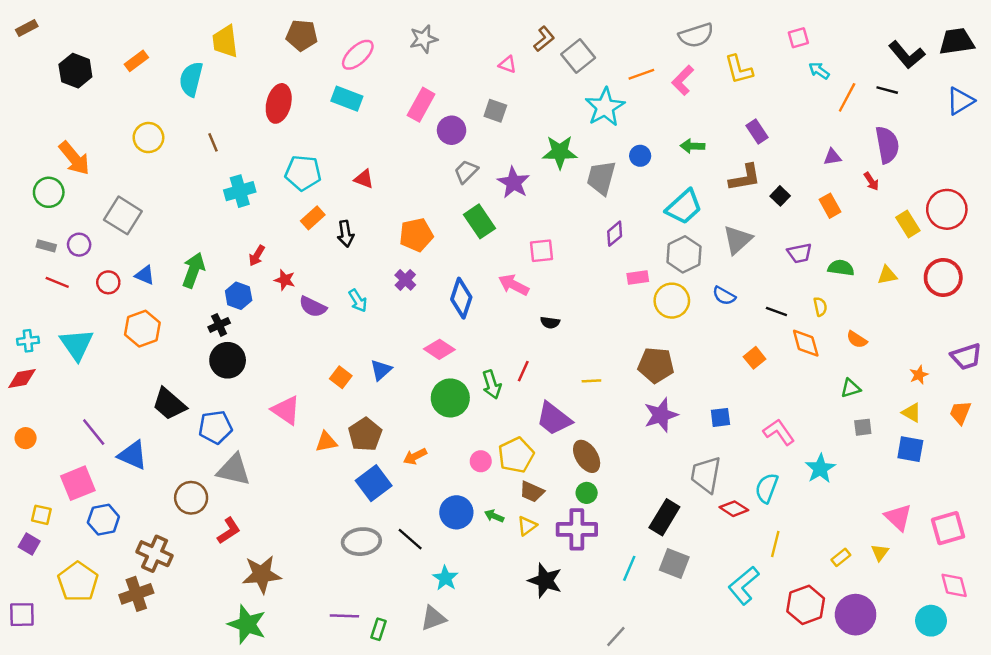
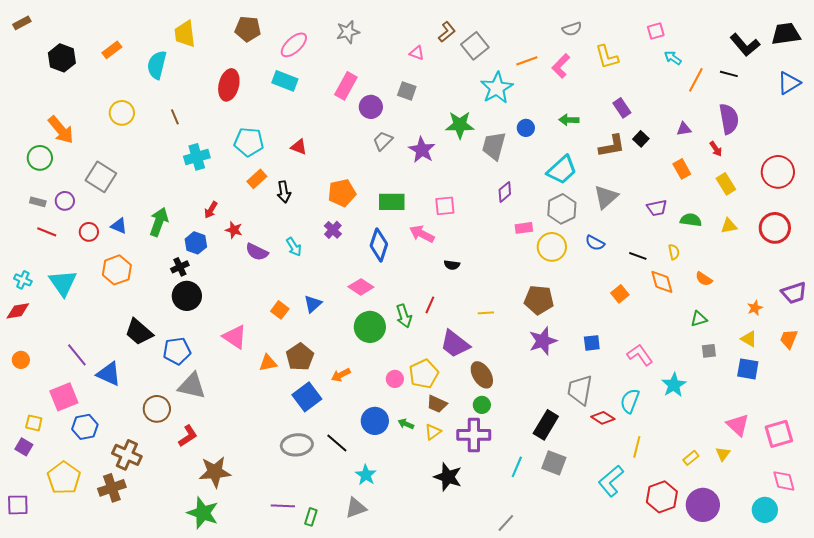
gray semicircle: (696, 35) -> (572, 29), size x0.7
black square: (780, 196) -> (641, 139), moved
green rectangle: (479, 221) -> (392, 202), moved, turned -56
yellow rectangle: (908, 224) -> (726, 184), moved
cyan cross: (28, 341) -> (23, 280), turned 30

